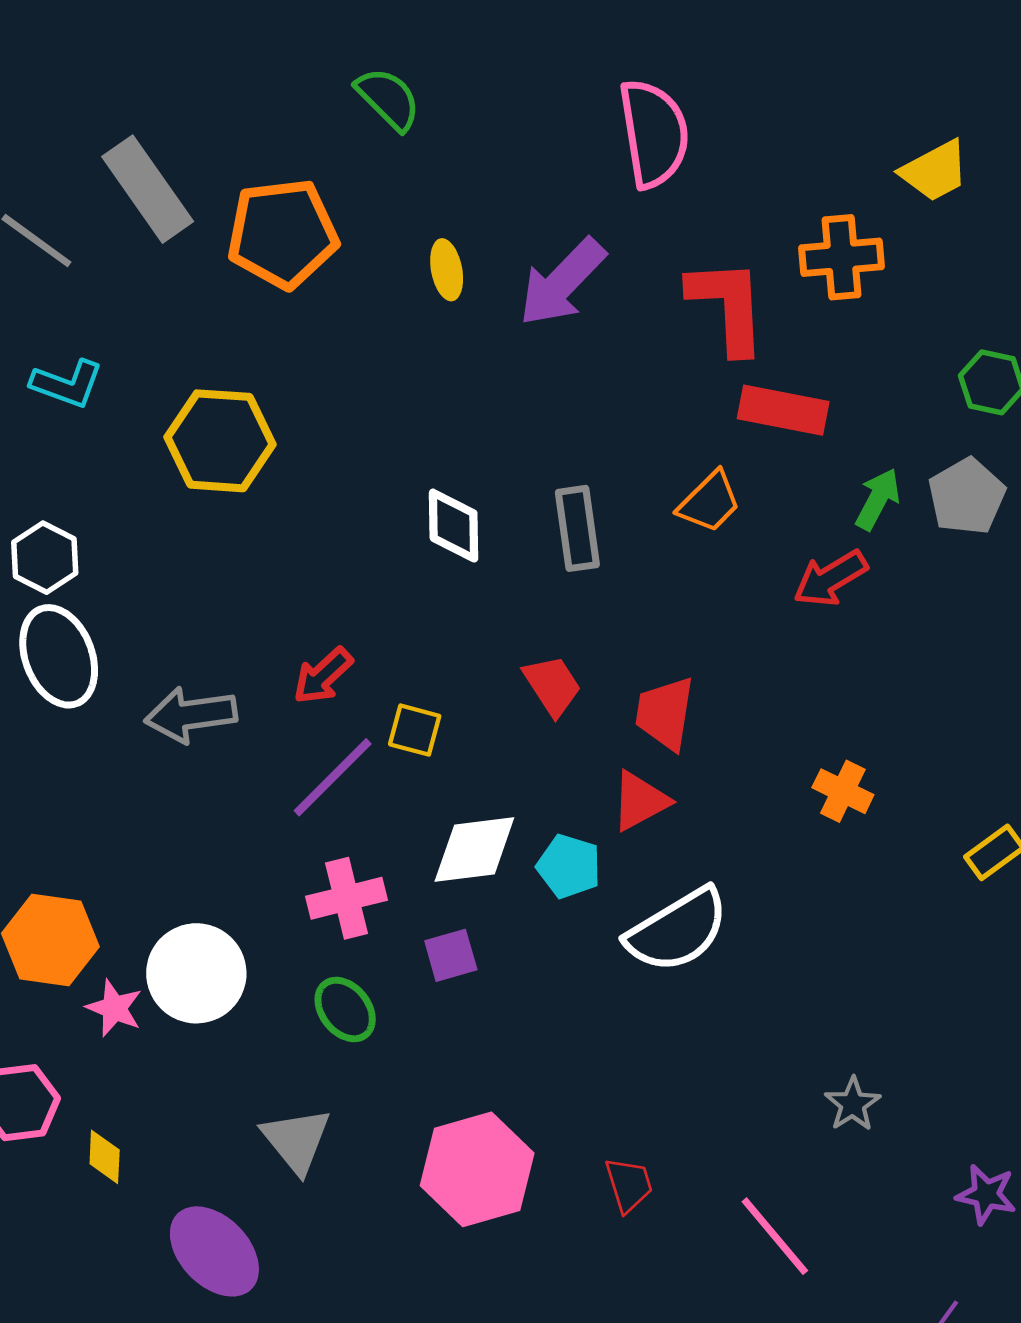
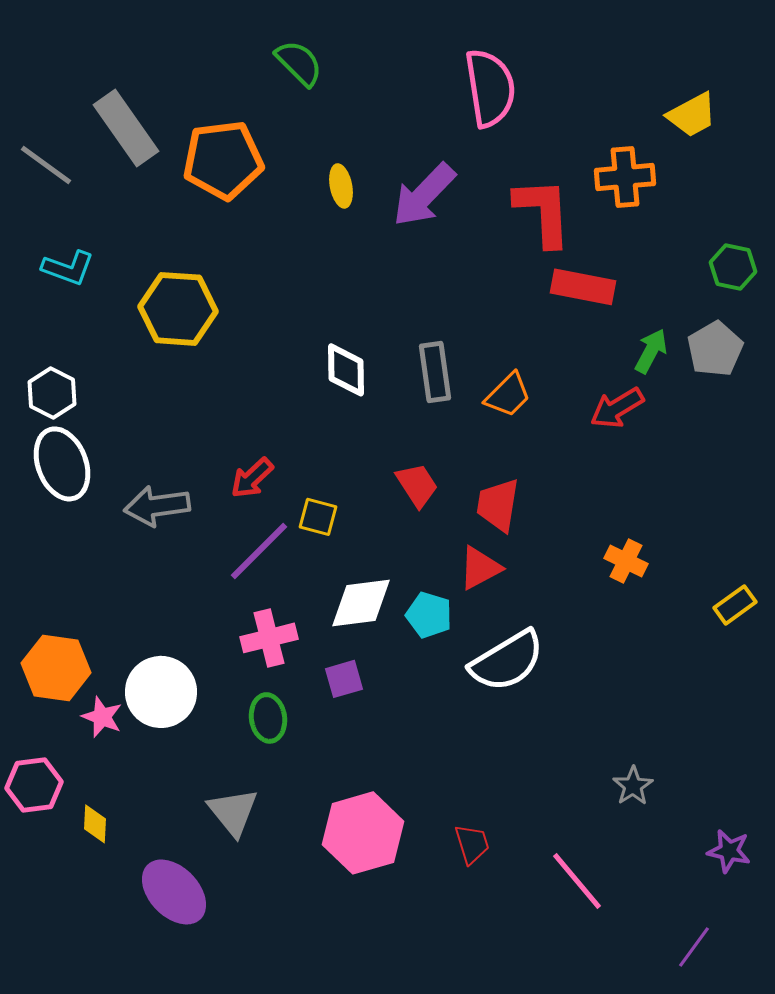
orange trapezoid: (709, 502) -> (508, 395), moved
green ellipse: (345, 1010) -> (268, 718), turned 30

